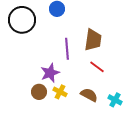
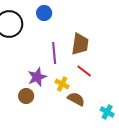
yellow cross: (60, 92) -> (62, 84), moved
cyan cross: (115, 100) -> (107, 112), moved

